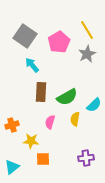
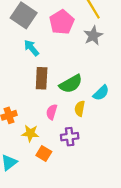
purple cross: (86, 158) -> (70, 137), moved
orange square: (43, 159) -> (44, 153), turned 32

